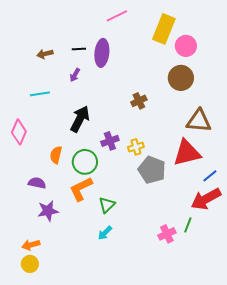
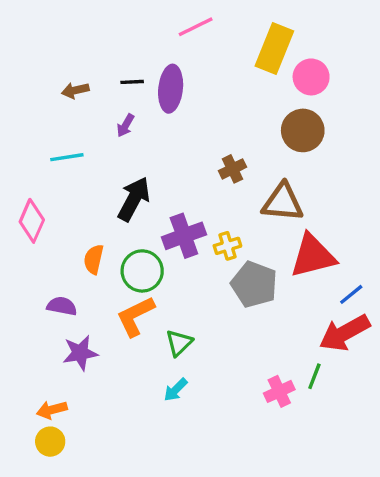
brown triangle: (199, 121) -> (283, 202), moved
purple cross: (110, 141) -> (184, 236), size x1.4

